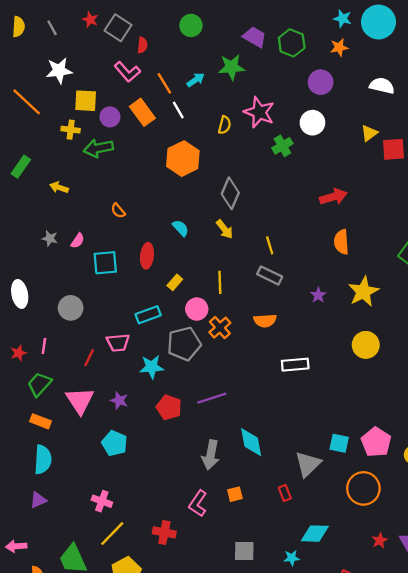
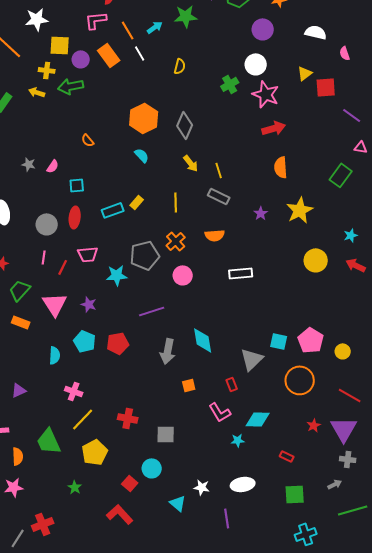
pink L-shape: (127, 72) -> (96, 20), turned 125
pink star: (259, 112) -> (266, 94), moved
orange hexagon: (183, 159) -> (144, 118), moved
yellow arrow: (59, 187) -> (37, 92), moved
yellow arrow: (225, 229) -> (191, 163), moved
red ellipse: (147, 256) -> (75, 217), moved
cyan square: (105, 263) -> (77, 185), size x0.7
pink circle: (197, 309) -> (183, 275), moved
cyan rectangle: (148, 315) -> (113, 210), moved
yellow circle: (366, 345) -> (316, 260), moved
pink line: (44, 346) -> (44, 257), moved
purple line: (212, 398) -> (152, 311), moved
red pentagon: (169, 407) -> (118, 343), moved, turned -30
cyan semicircle: (43, 459) -> (55, 355), moved, size x0.7
pink L-shape: (198, 503) -> (220, 412), moved, turned -65
gray square: (244, 551) -> (166, 434), moved

